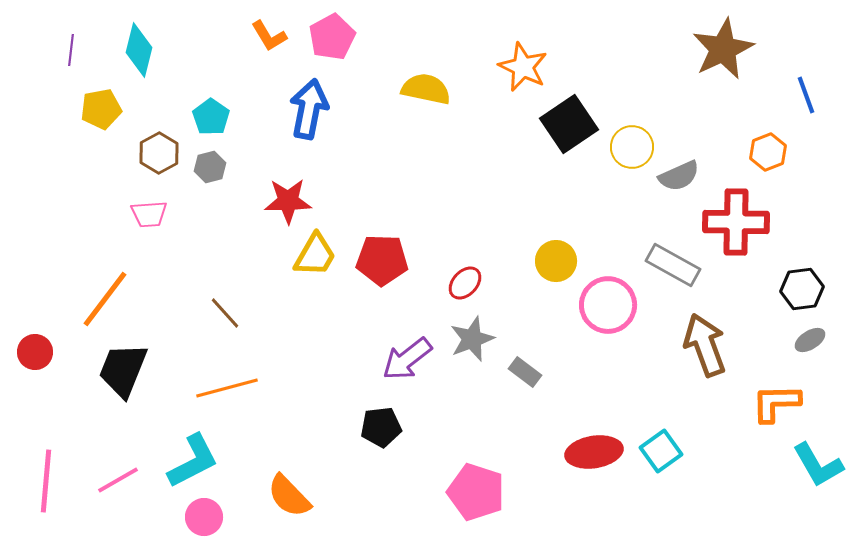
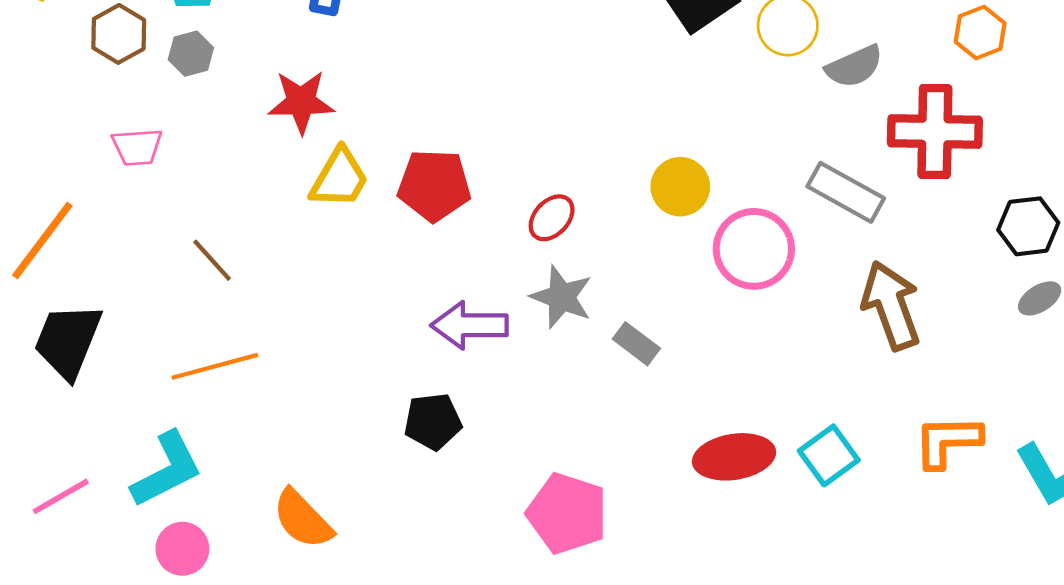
pink trapezoid: (149, 214) -> (137, 147), moved
gray star: (472, 339) -> (561, 297), turned -30
purple arrow: (407, 359) -> (470, 325), turned 38
orange L-shape: (776, 403) -> (948, 441), moved

